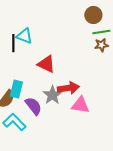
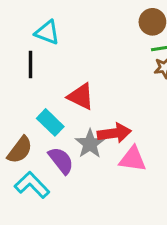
cyan triangle: (24, 36) -> (47, 32), moved
cyan rectangle: (16, 89) -> (50, 122), moved, turned -60

